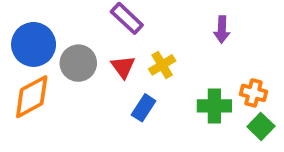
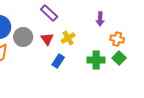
orange cross: (254, 93) -> (117, 39), moved
green square: (261, 126) -> (119, 58), moved

